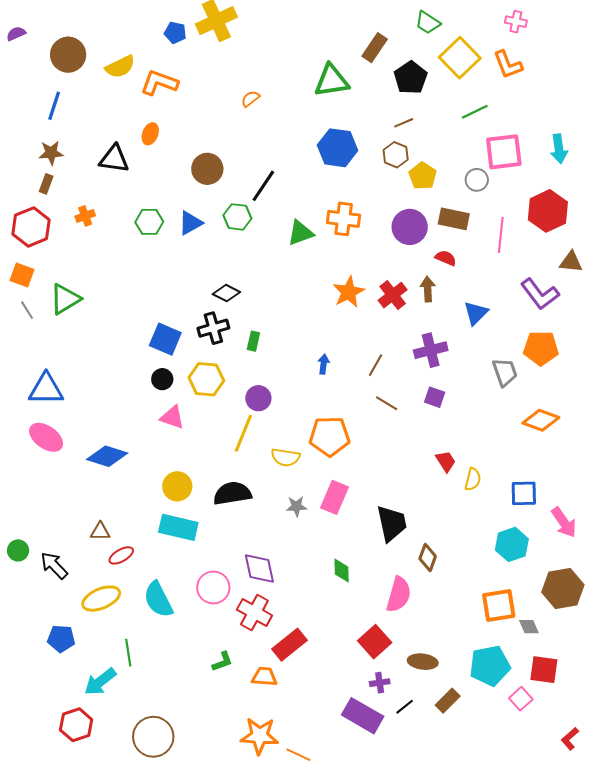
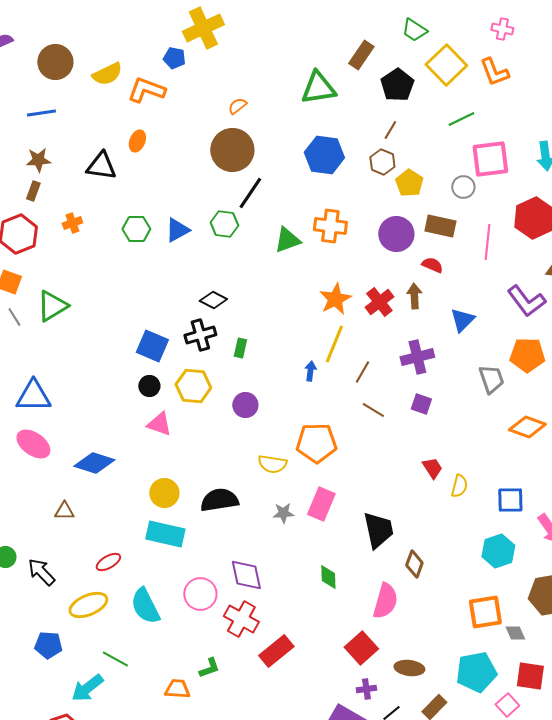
blue pentagon: (175, 33) -> (174, 58), moved
blue line: (54, 106) -> (41, 113), turned 64
brown line: (404, 123) -> (390, 130), turned -36
brown circle: (207, 169) -> (232, 150), moved, size x1.4
yellow line: (243, 433) -> (334, 344), moved
brown triangle: (100, 531) -> (64, 511), moved
green line: (128, 653) -> (115, 659), turned -52
orange trapezoid: (264, 677) -> (177, 689), moved

